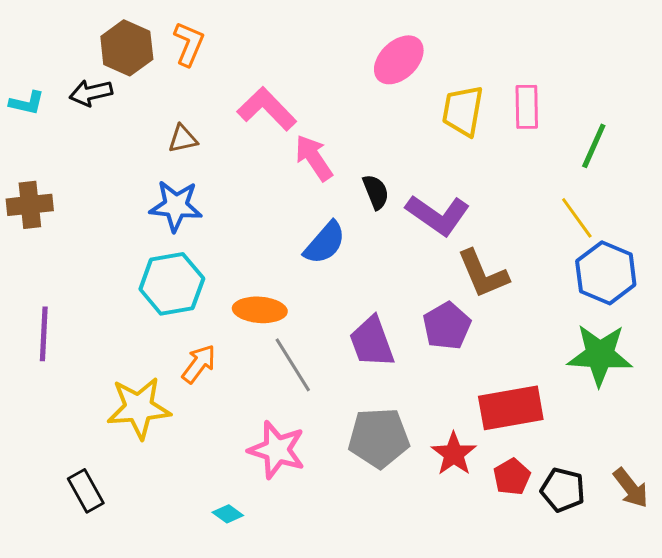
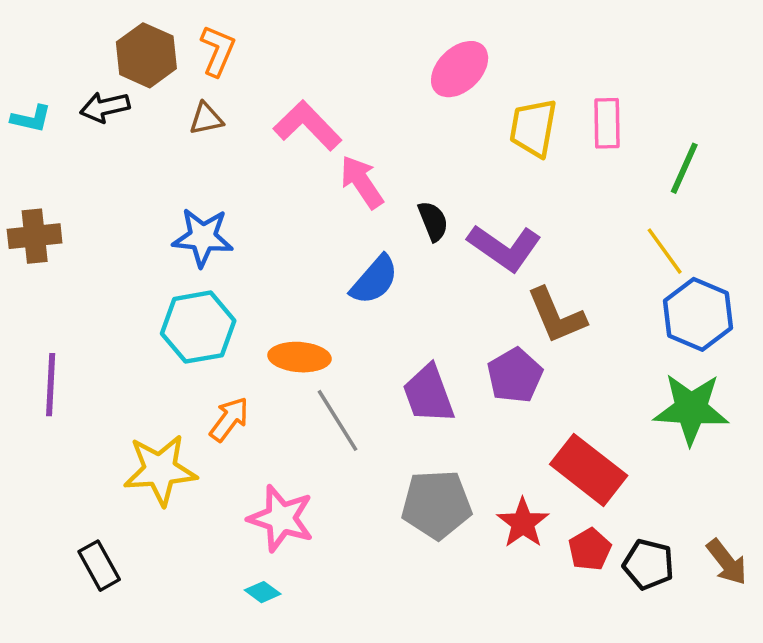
brown triangle: (183, 139) -> (206, 119), moved
red rectangle: (511, 408) -> (589, 470), turned 48
pink star: (277, 450) -> (281, 518), moved

